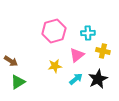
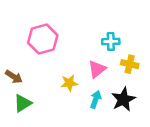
pink hexagon: (54, 31) -> (43, 39), moved
cyan arrow: (76, 79) -> (96, 99), turned -32

